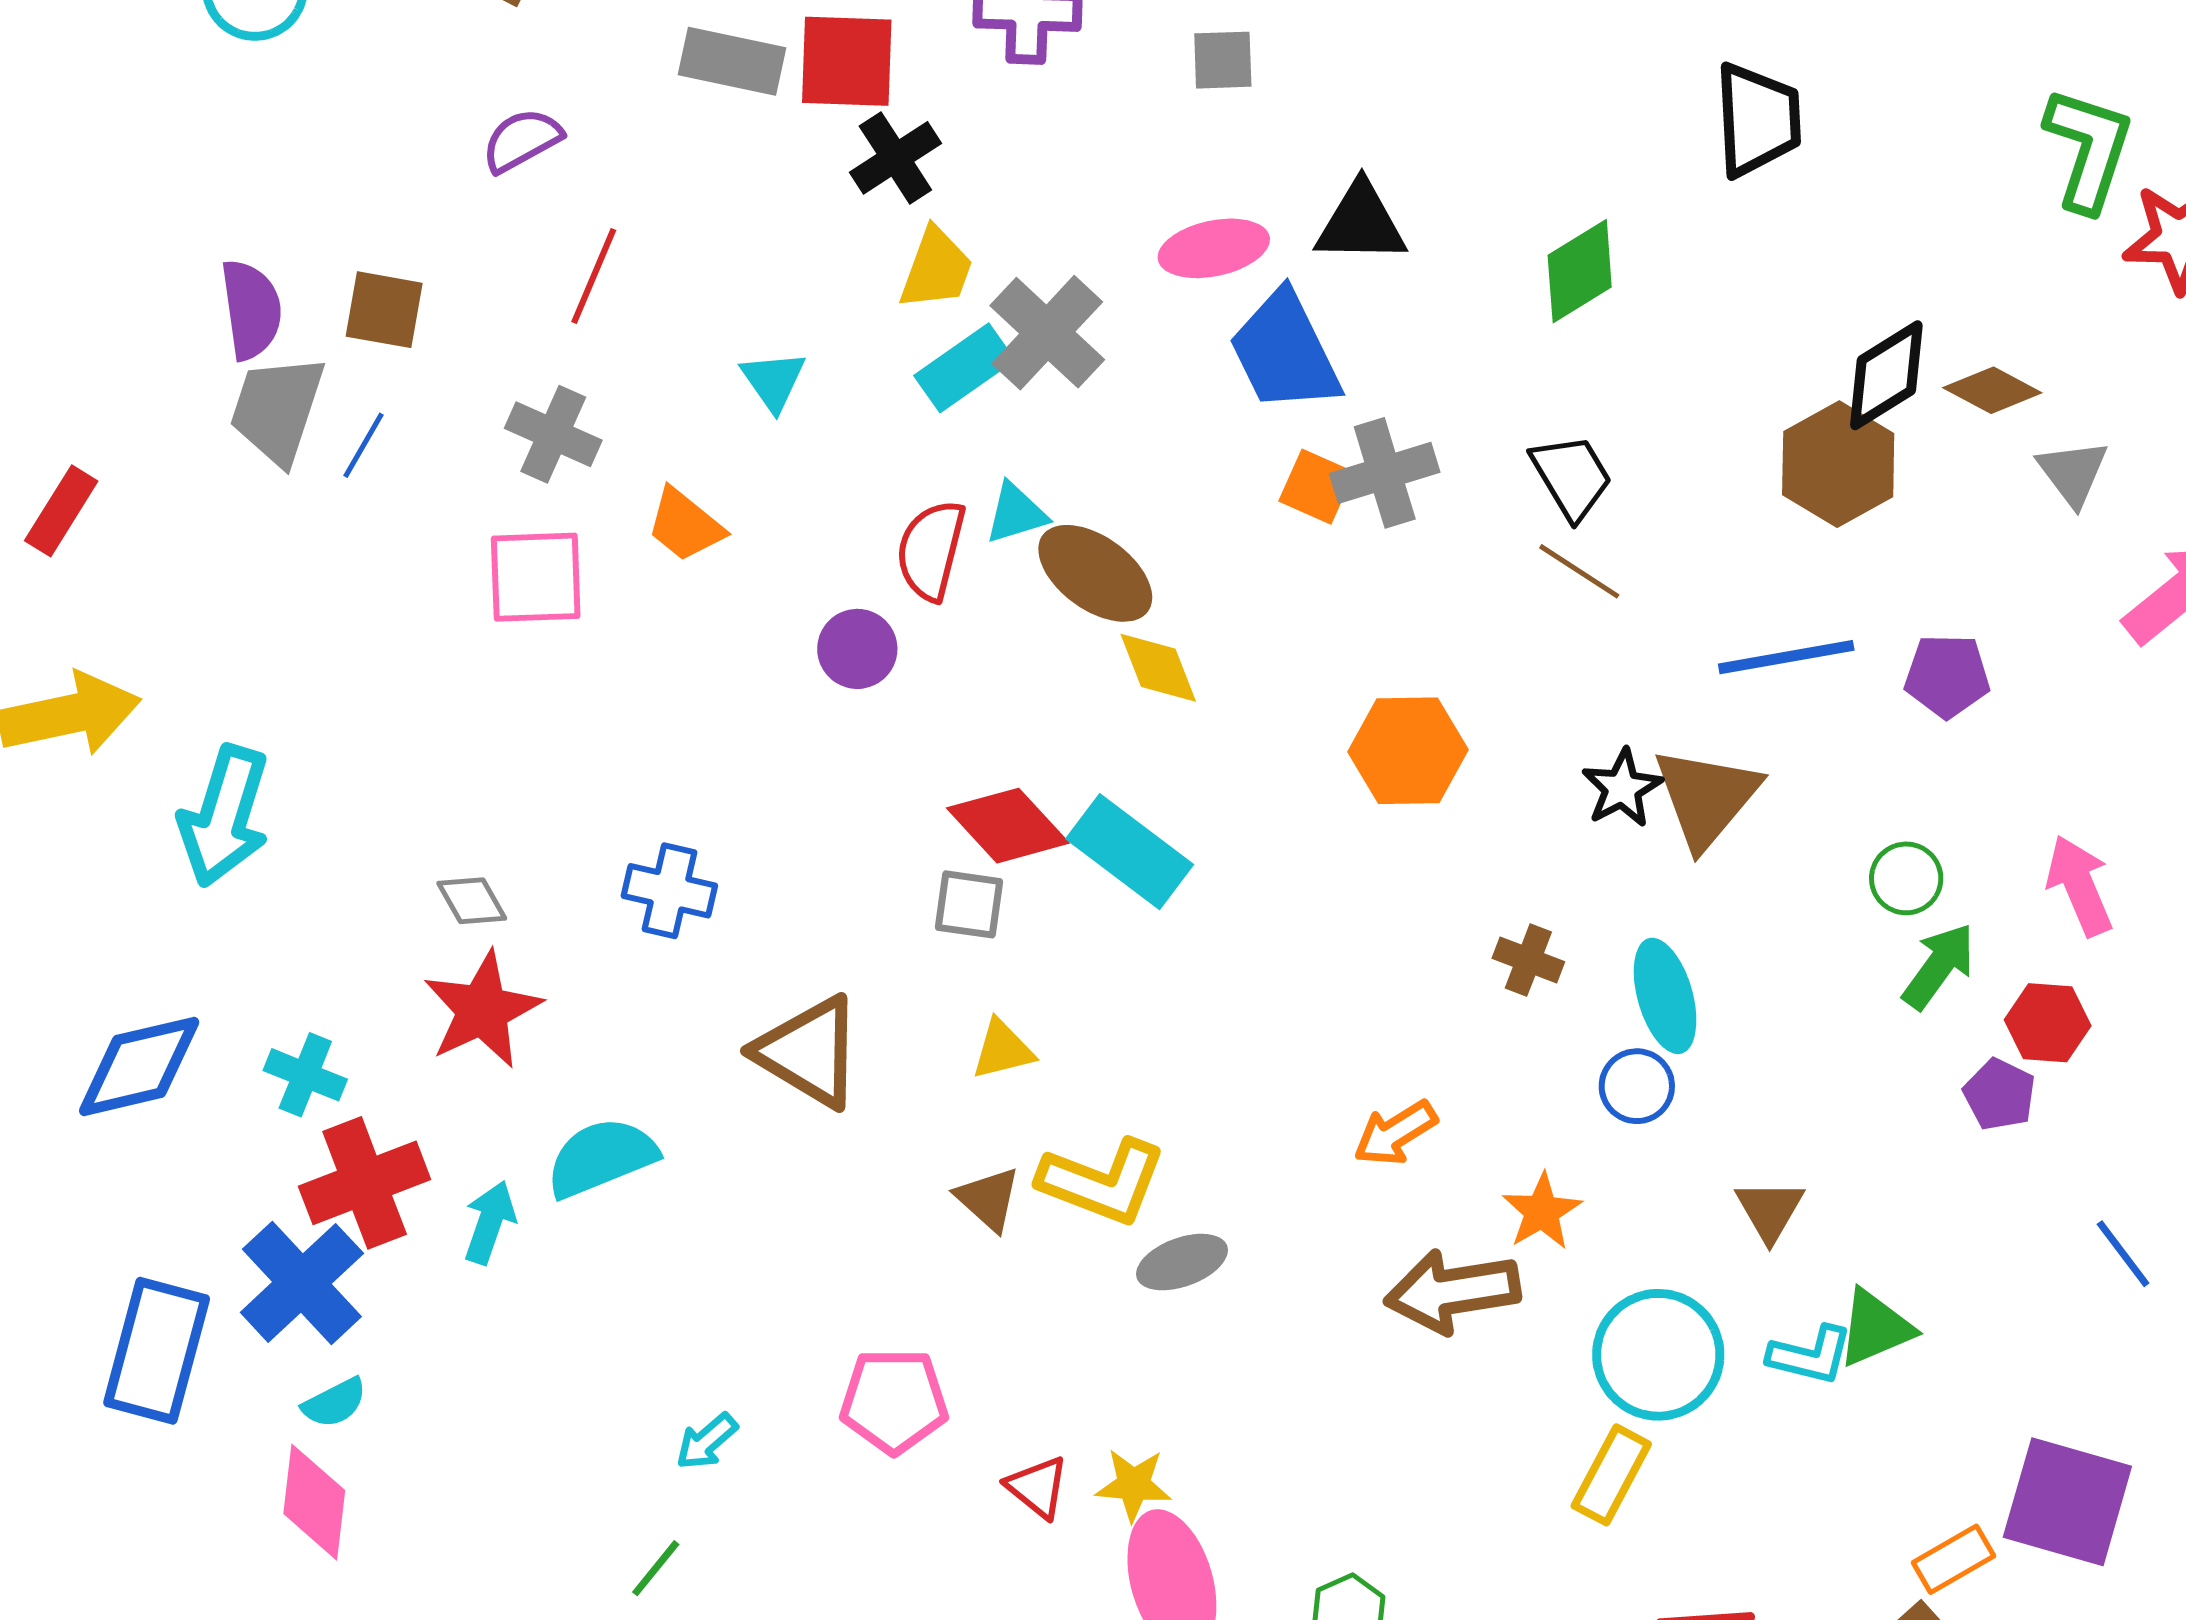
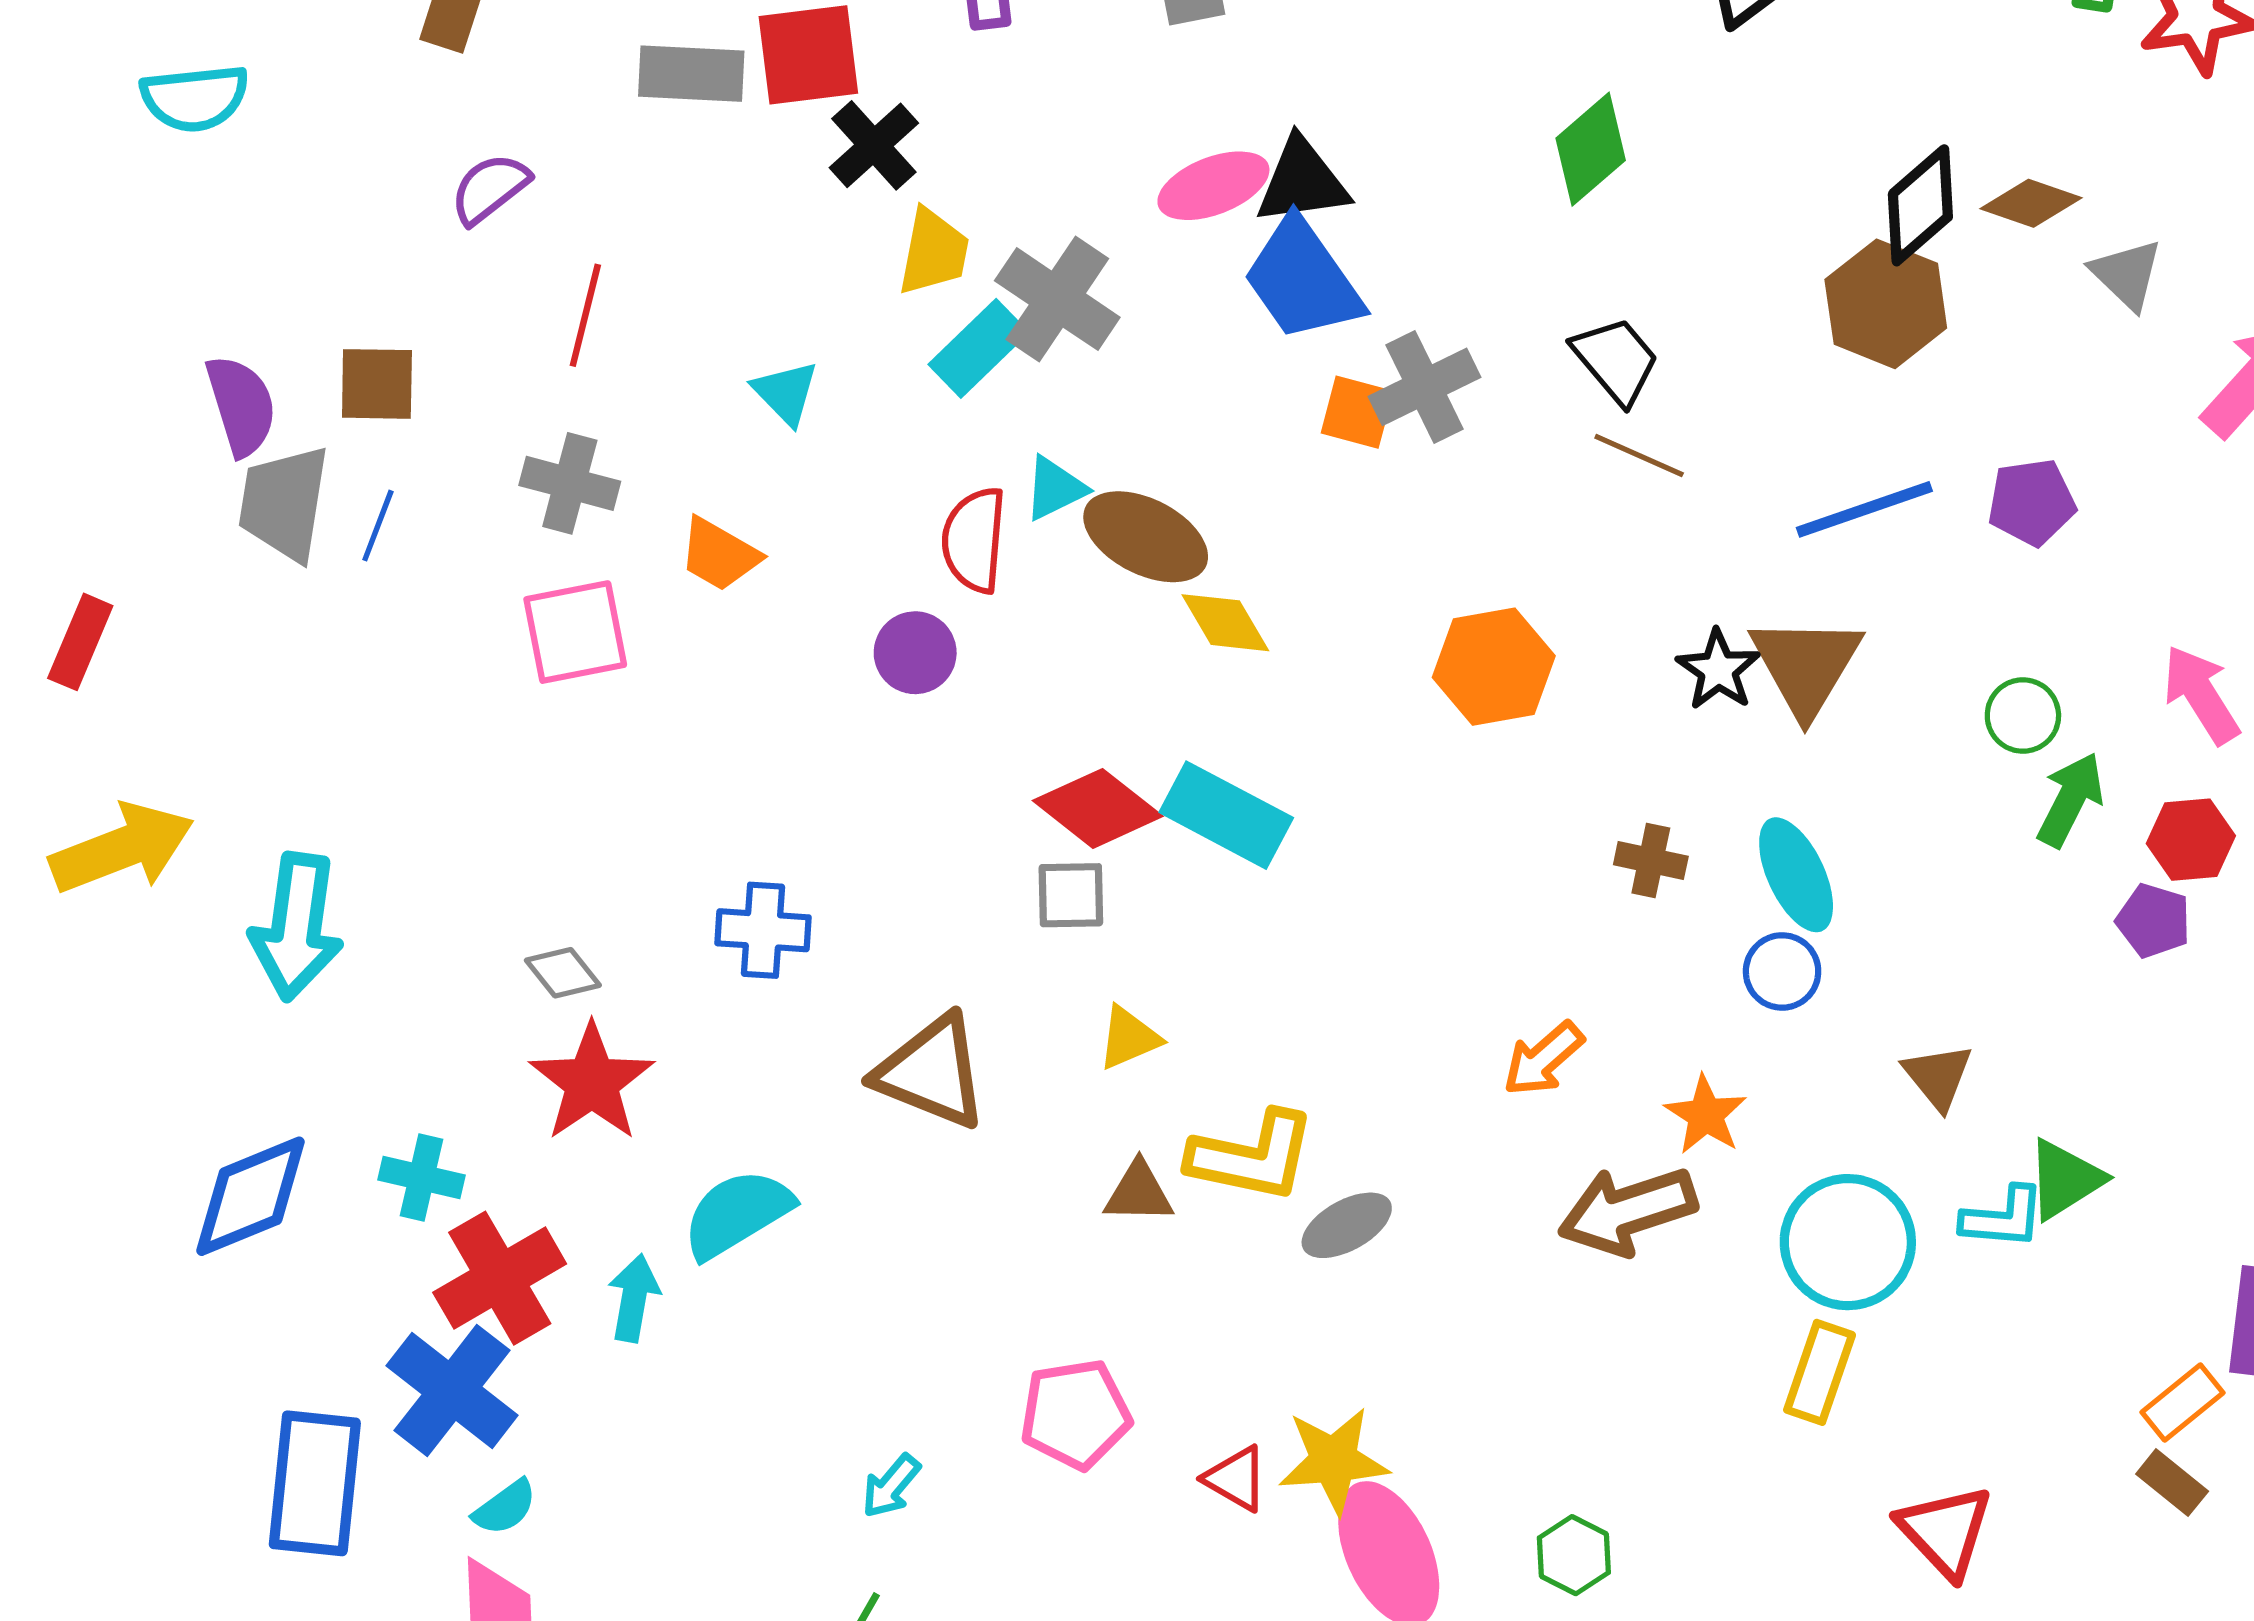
black triangle: (1361, 223) -> (1302, 181), moved
brown triangle: (988, 1199) -> (1139, 1193), turned -32
yellow star: (1133, 1485) -> (1334, 1461), size x1.4

